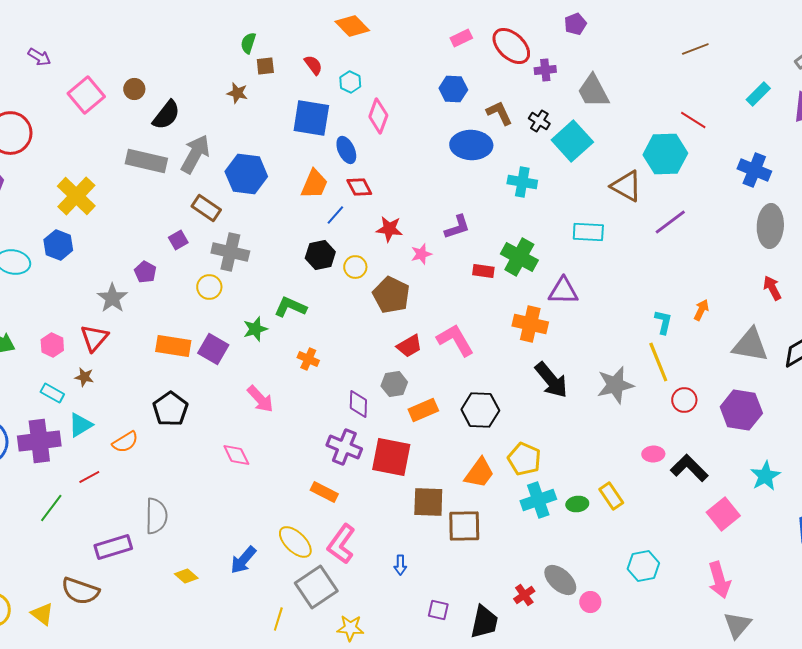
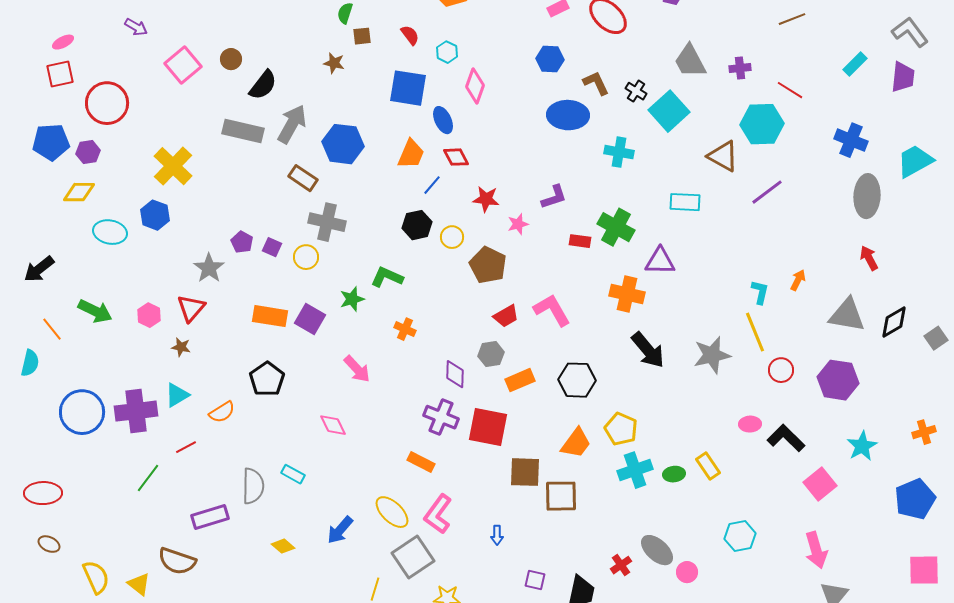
purple cross: (545, 70) -> (740, 68), moved
purple square: (178, 240) -> (272, 247), moved, turned -36
cyan rectangle: (52, 393) -> (293, 474), moved

